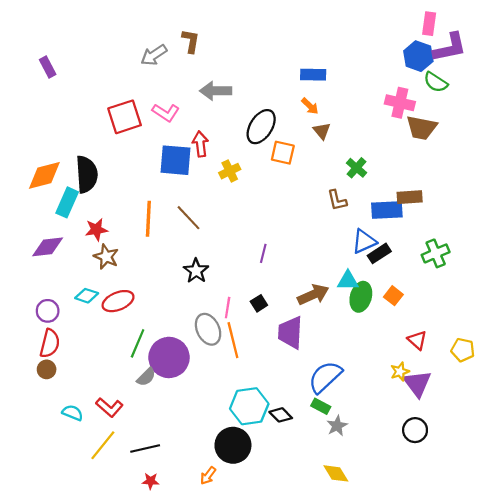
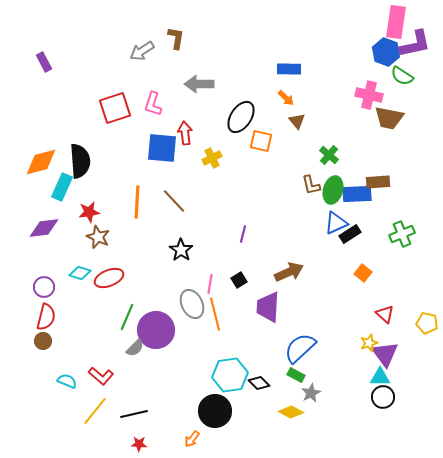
pink rectangle: (429, 24) -> (396, 22), size x1.5
pink L-shape: (166, 113) -> (153, 104), turned 75
cyan triangle: (348, 281) -> (380, 377), moved
green ellipse: (361, 297) -> (333, 190), moved
yellow diamond: (336, 473) -> (291, 412), moved, turned -30

